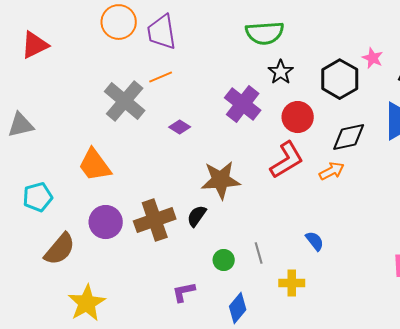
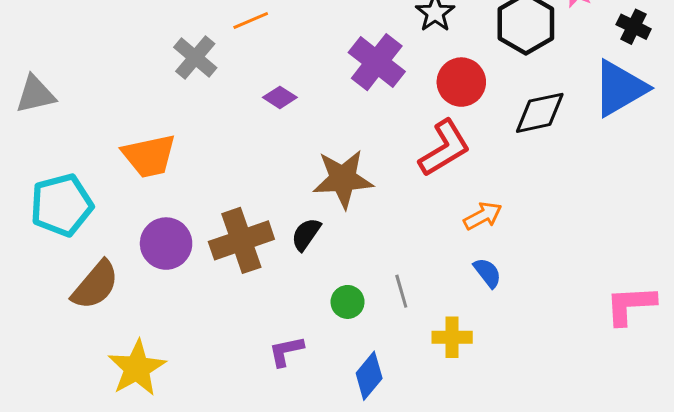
gray cross: (125, 101) -> (195, 57), size x0.7
orange trapezoid: (95, 165) -> (149, 156), turned -66
orange arrow: (332, 171) -> (483, 216), moved
cyan pentagon: (38, 197) -> (62, 205), size x1.4

